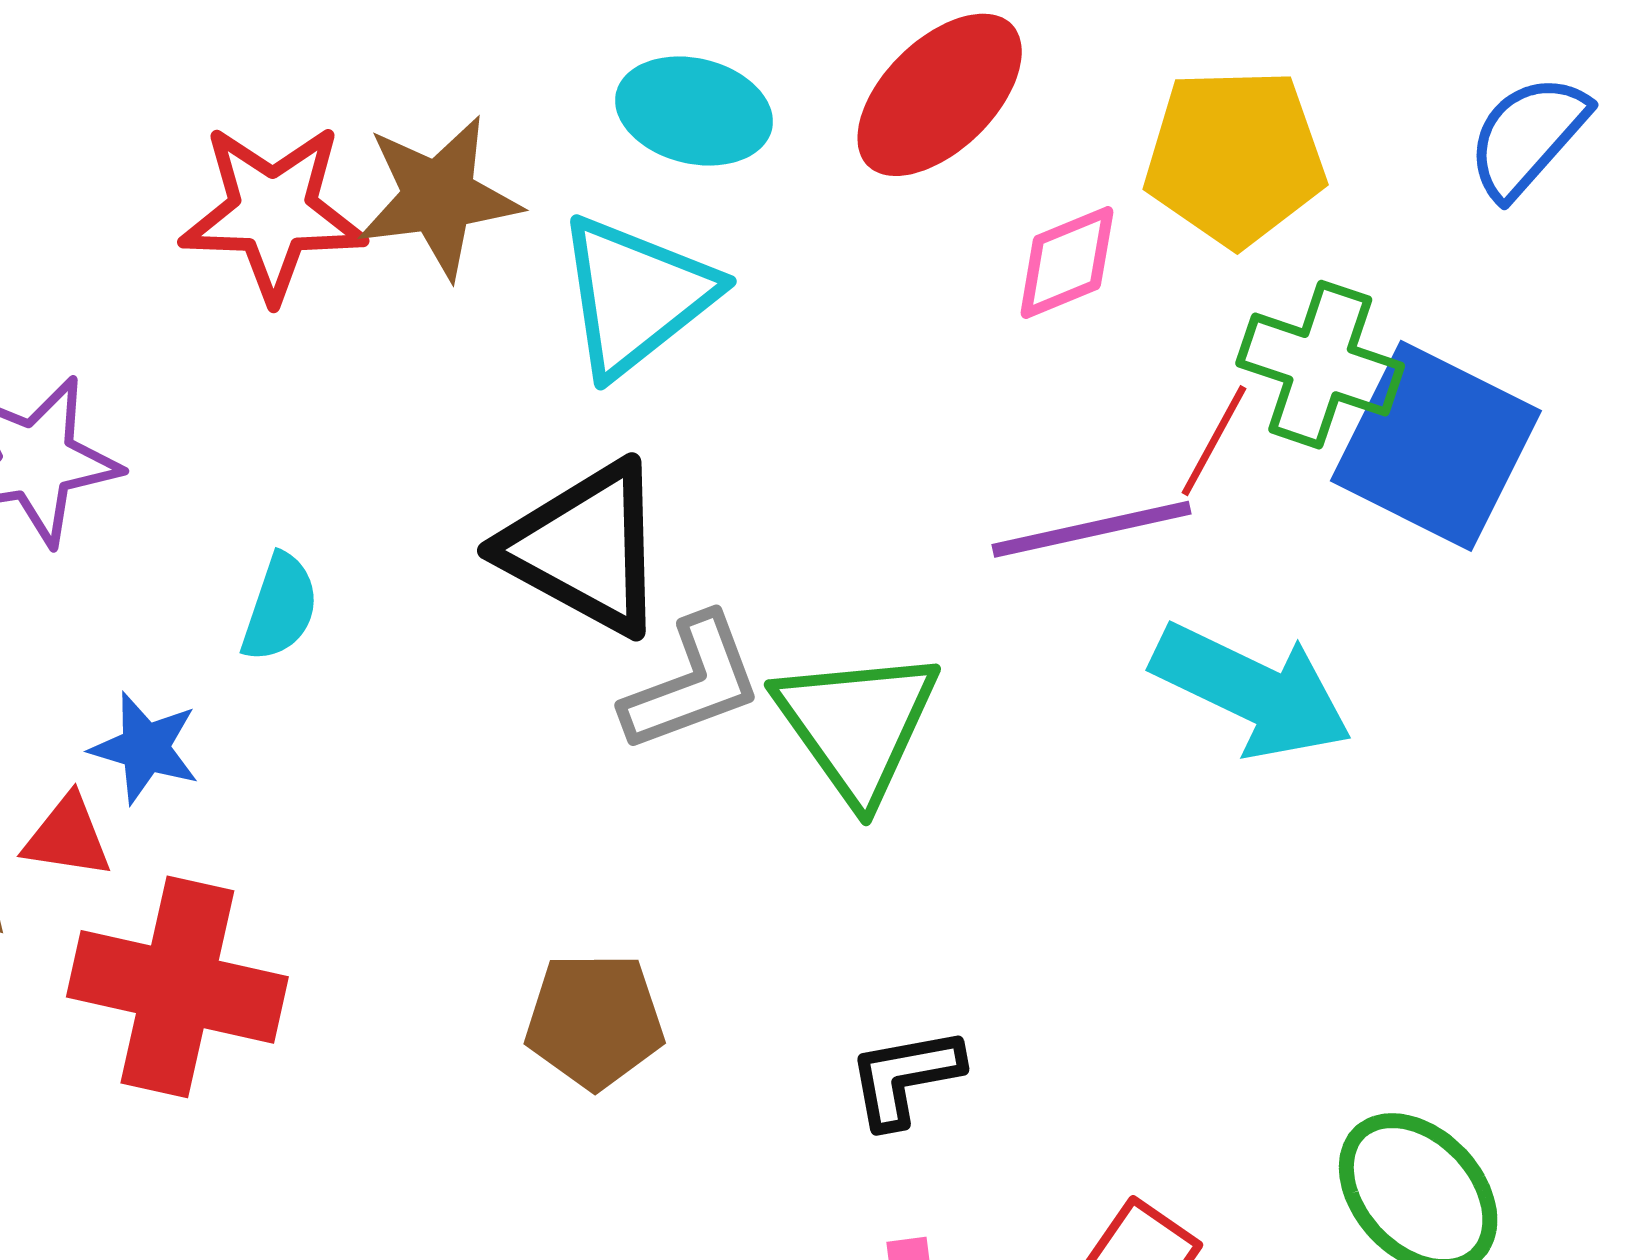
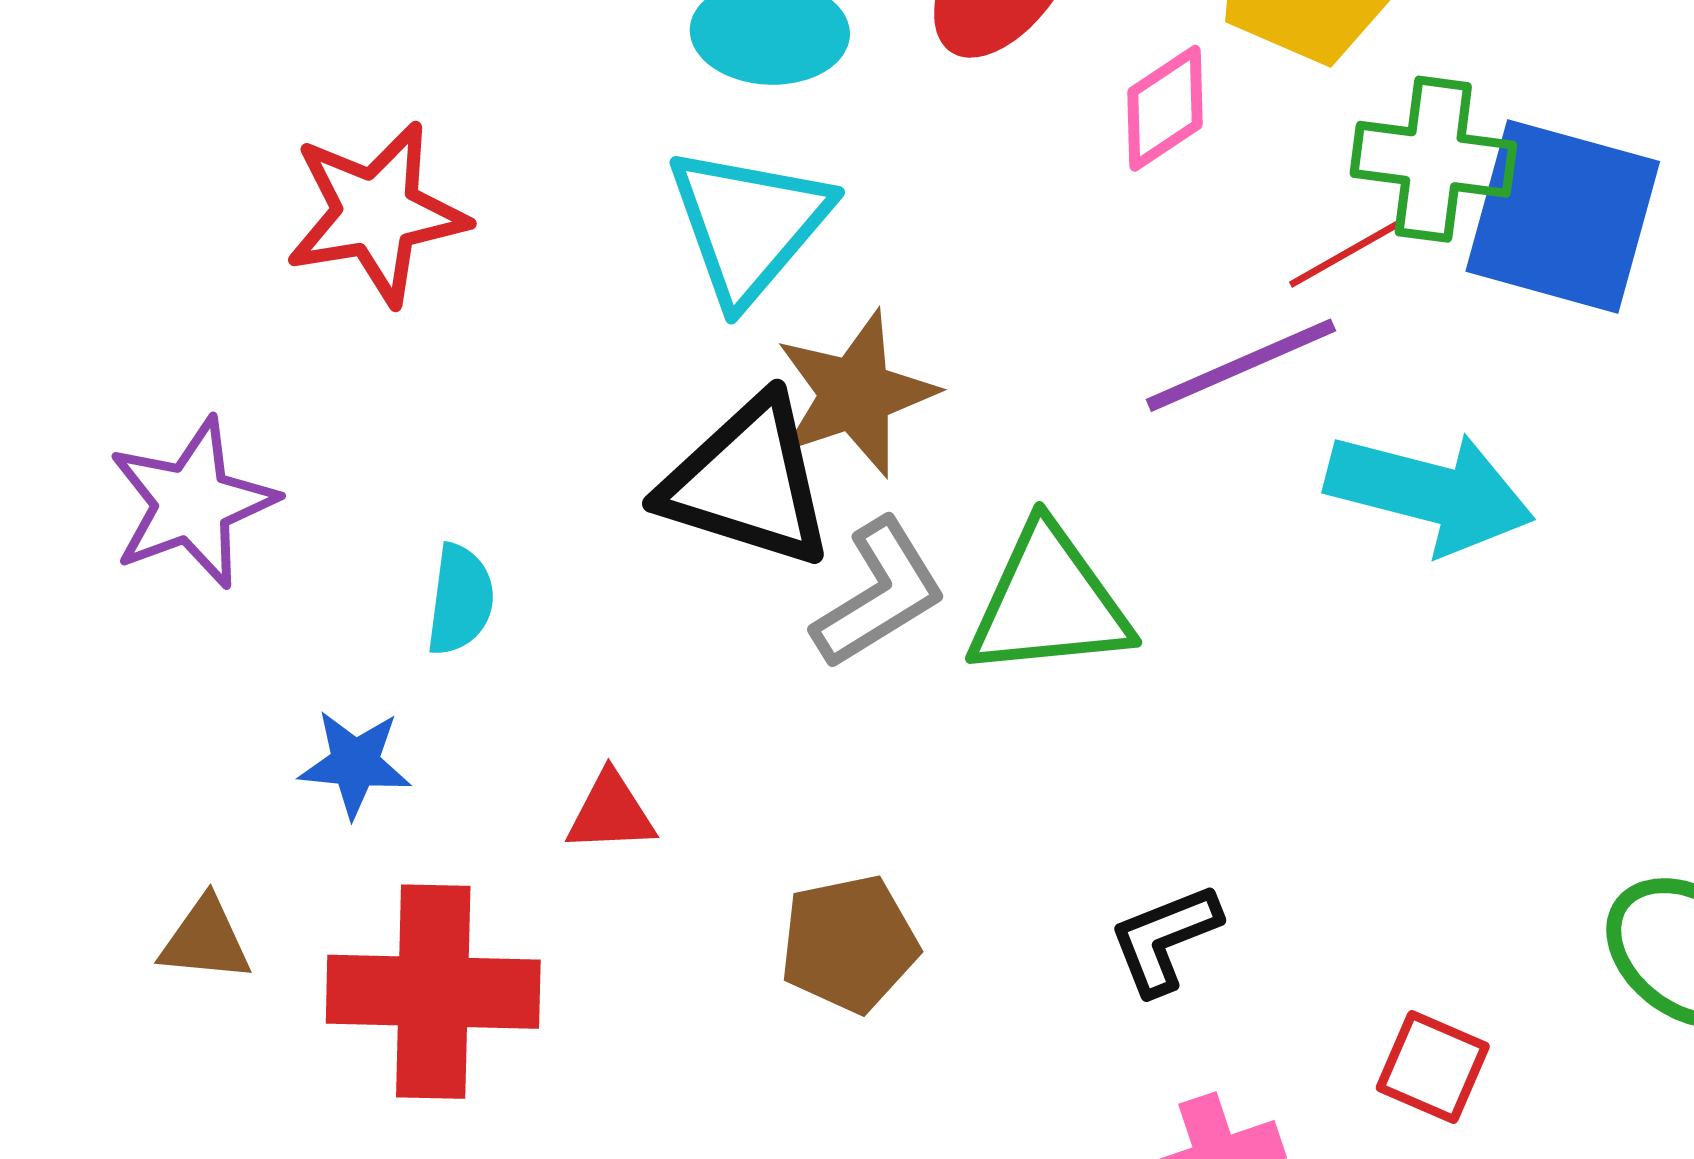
brown star: (439, 197) -> (855, 394), moved
red line: (1214, 441) -> (1344, 254), turned 43
green triangle: (857, 725) -> (1049, 603), turned -49
red triangle: (67, 837) -> (611, 813), moved

